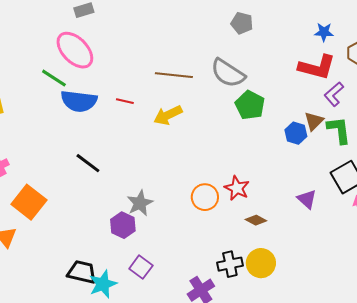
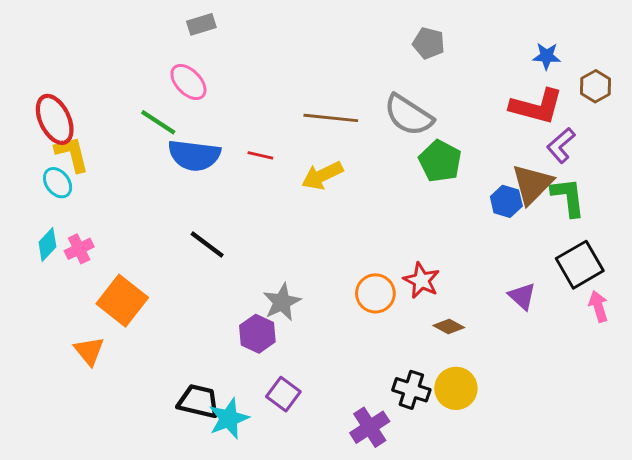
pink ellipse: (75, 50) -> (188, 82), size x0.7
brown triangle: (314, 121) -> (532, 184), size x1.5
black cross: (230, 264) -> (411, 390), turned 30

